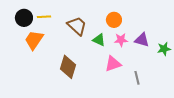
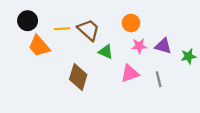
yellow line: (44, 17) -> (62, 29), moved
orange trapezoid: (34, 40) -> (39, 46), turned -75
green triangle: (99, 40) -> (106, 52), moved
gray line: (137, 78) -> (159, 79), moved

